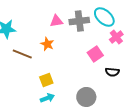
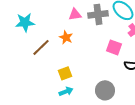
brown line: (22, 54) -> (41, 47), turned -66
pink square: (95, 54) -> (114, 47), turned -35

